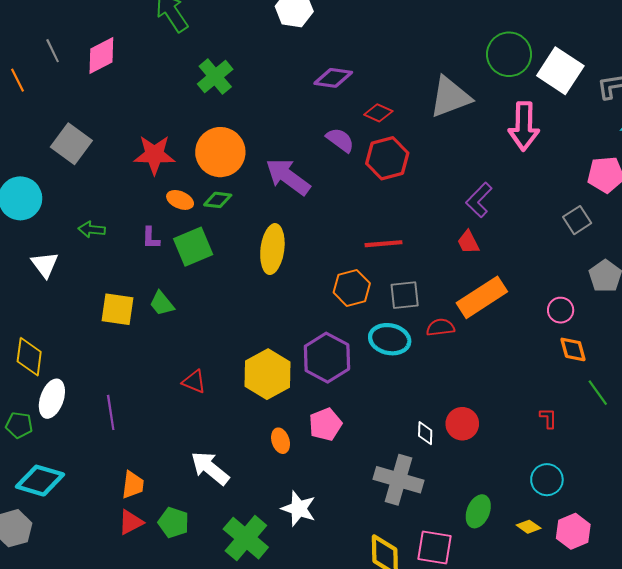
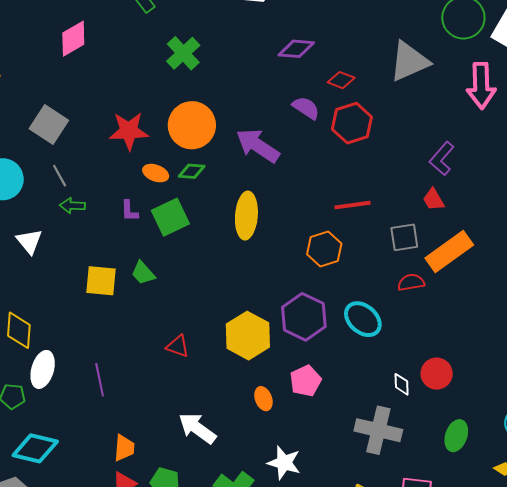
gray line: (53, 51) -> (60, 176), moved
gray square: (405, 295) -> (404, 237), moved
cyan ellipse: (390, 339) -> (363, 319), moved, turned 33
green ellipse: (478, 511) -> (456, 436), moved

